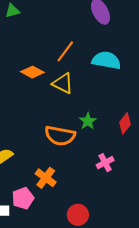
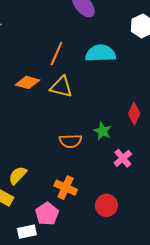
green star: (88, 121) -> (102, 131), moved
orange semicircle: (60, 136) -> (70, 141), size x0.7
red circle: (78, 215) -> (106, 205), moved

